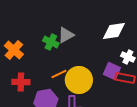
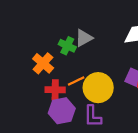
orange cross: (14, 50) -> (43, 63), moved
red cross: (21, 82) -> (55, 90), moved

